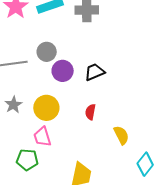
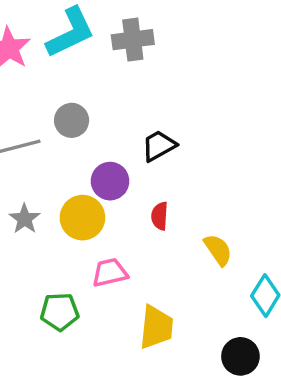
purple circle: (63, 71) -> (110, 181), moved
pink trapezoid: (42, 137) -> (110, 273), moved, turned 100

